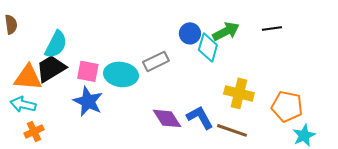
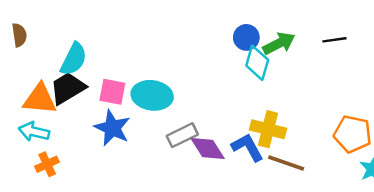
blue circle: (190, 33) -> (246, 37), moved
gray rectangle: (156, 61) -> (182, 135), moved
yellow cross: (239, 93) -> (268, 129), moved

